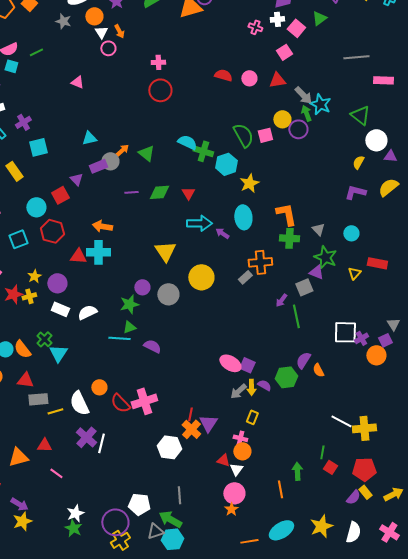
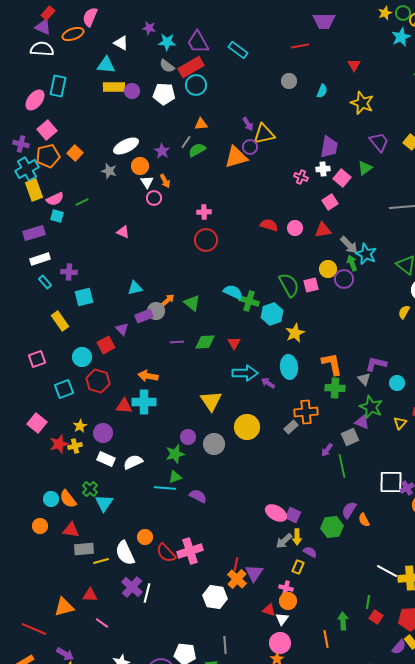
purple cross: (23, 122) -> (69, 272), turned 35
purple L-shape: (355, 192) -> (376, 364), moved
purple semicircle: (264, 385) -> (310, 552), moved

